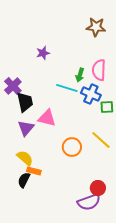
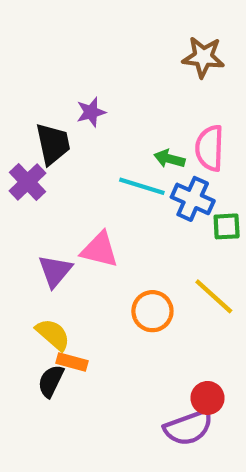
green arrow: (80, 75) -> (169, 159), turned 88
black trapezoid: (25, 102) -> (53, 144), moved

